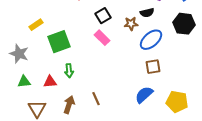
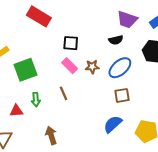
black square: (103, 16) -> (71, 43), turned 35
brown star: (131, 24) -> (92, 67), moved
brown line: (96, 99) -> (64, 93), moved
brown arrow: (69, 105) -> (51, 135), moved, turned -36

